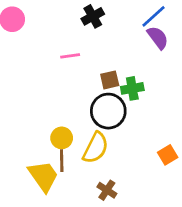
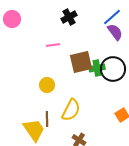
brown square: (110, 80) -> (81, 62), size x1.6
black circle: (108, 111) -> (113, 69), moved
yellow circle: (62, 138) -> (47, 85), moved

